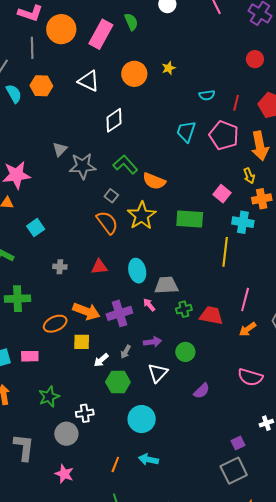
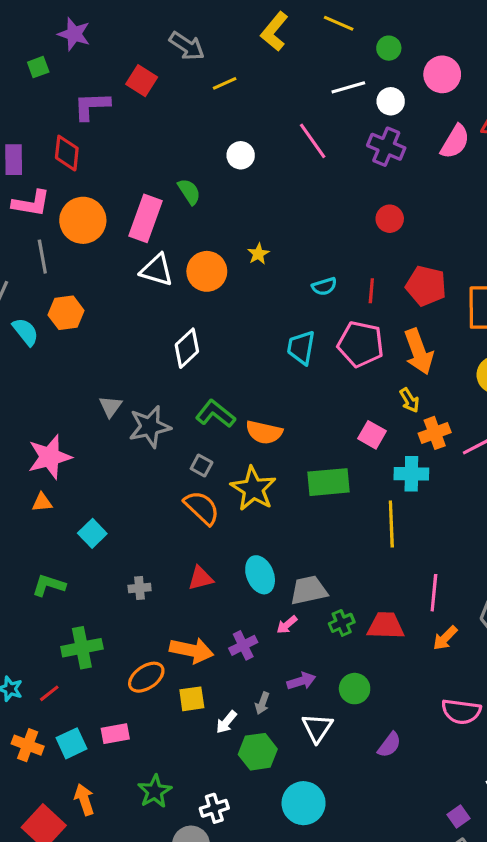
white triangle: (89, 81) -> (157, 270), moved
pink arrow: (149, 305) -> (287, 625), turned -80
purple cross: (119, 313) -> (243, 645), size x0.7

